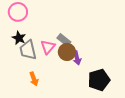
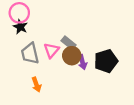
black star: (19, 38) -> (20, 27), moved
black pentagon: (99, 80) -> (106, 61), moved

